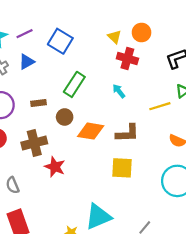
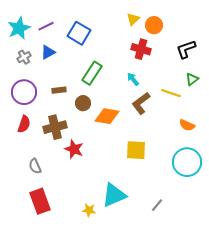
yellow triangle: (114, 37) -> (133, 19), moved, turned 32
yellow line: (160, 106) -> (171, 93), turned 36
brown L-shape: (127, 133) -> (141, 103), moved, turned 145

